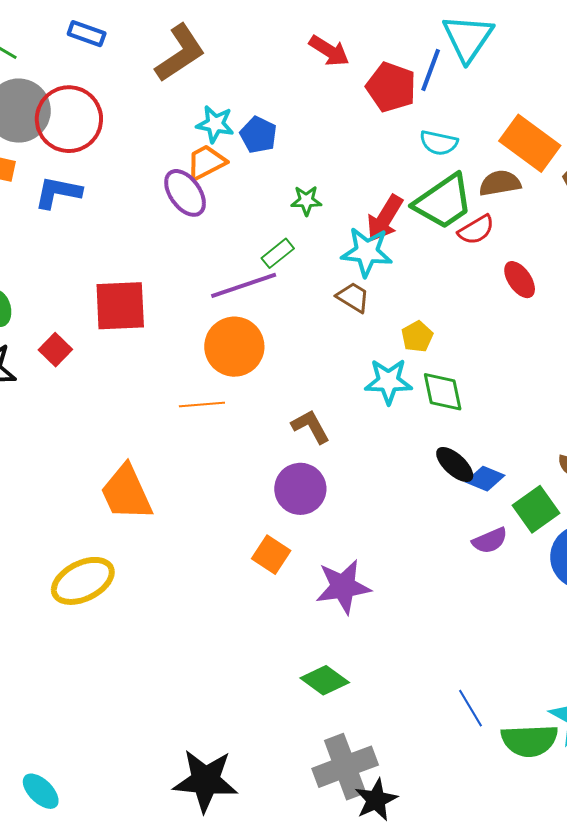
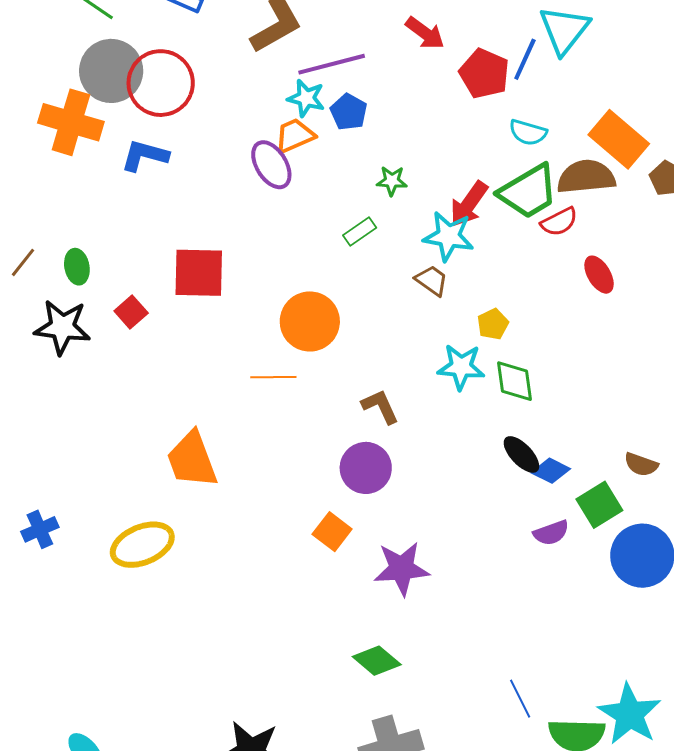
brown semicircle: (500, 183) -> (586, 177), size x1.4
purple line: (244, 285) -> (332, 64), moved

